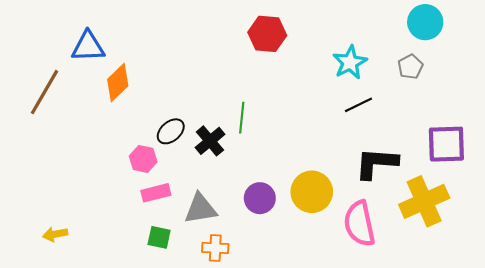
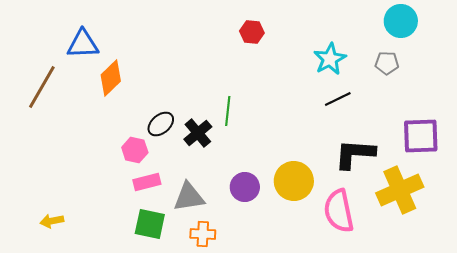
red hexagon: (267, 34) -> (252, 32), size x0.7
gray pentagon: (410, 67) -> (387, 63), turned 30
green square: (159, 237) -> (150, 224), size x1.4

